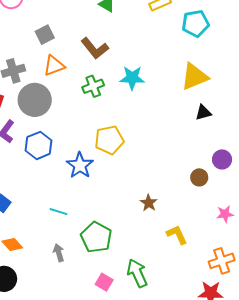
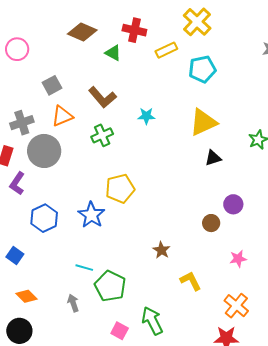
cyan star: (132, 78) -> (146, 116), moved, size x0.7
blue hexagon: (39, 145) -> (44, 218), moved
cyan line: (58, 212) -> (84, 268), moved
orange cross: (222, 261) -> (236, 306), turned -30

